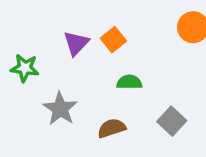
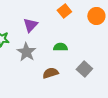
orange square: (113, 40) -> (64, 11), moved
gray star: (60, 109) -> (26, 52), moved

